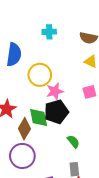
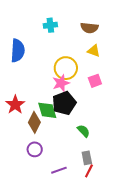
yellow circle: (40, 75) -> (66, 68), moved
purple circle: (22, 156) -> (35, 149), size x0.6

